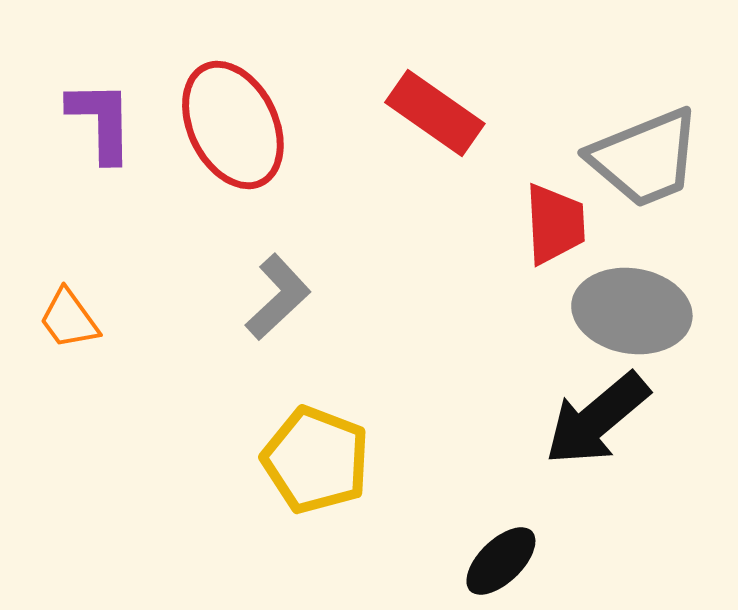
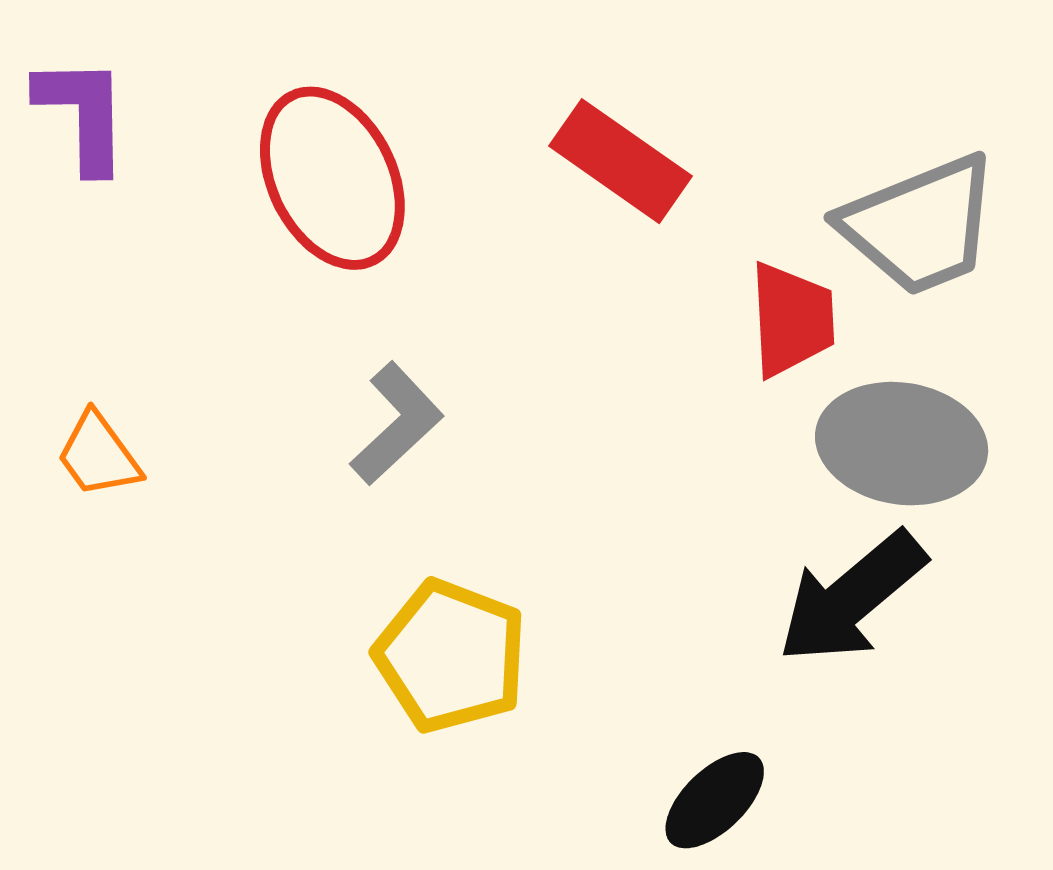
purple L-shape: (101, 121) -> (83, 114), moved

